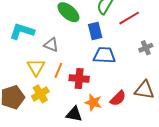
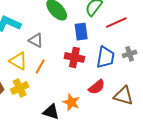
blue trapezoid: (104, 55) -> (105, 57), moved, turned 90
yellow triangle: (36, 67) -> (18, 61), turned -36
red cross: (79, 79) -> (74, 57), moved
red semicircle: (118, 98) -> (97, 87), moved

